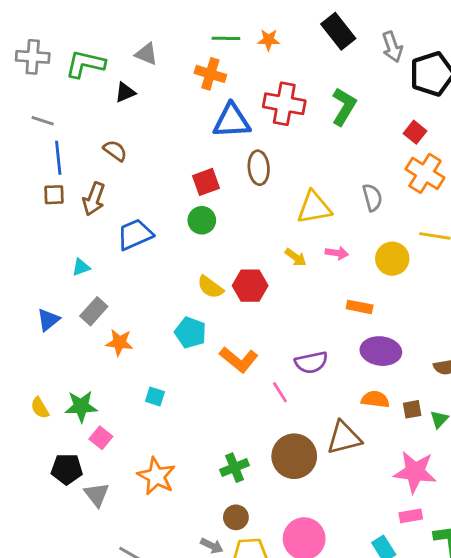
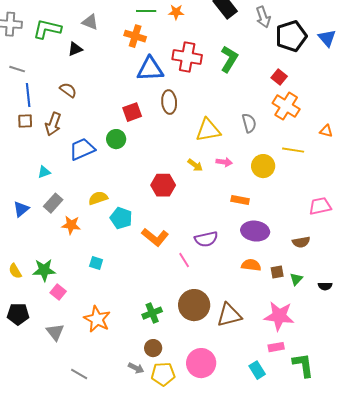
green circle: (202, 220) -> (116, 139), moved
yellow semicircle: (210, 287) -> (98, 198), moved, turned 126
brown triangle: (344, 438) -> (229, 315), moved
black pentagon: (67, 469) -> (18, 314), moved

